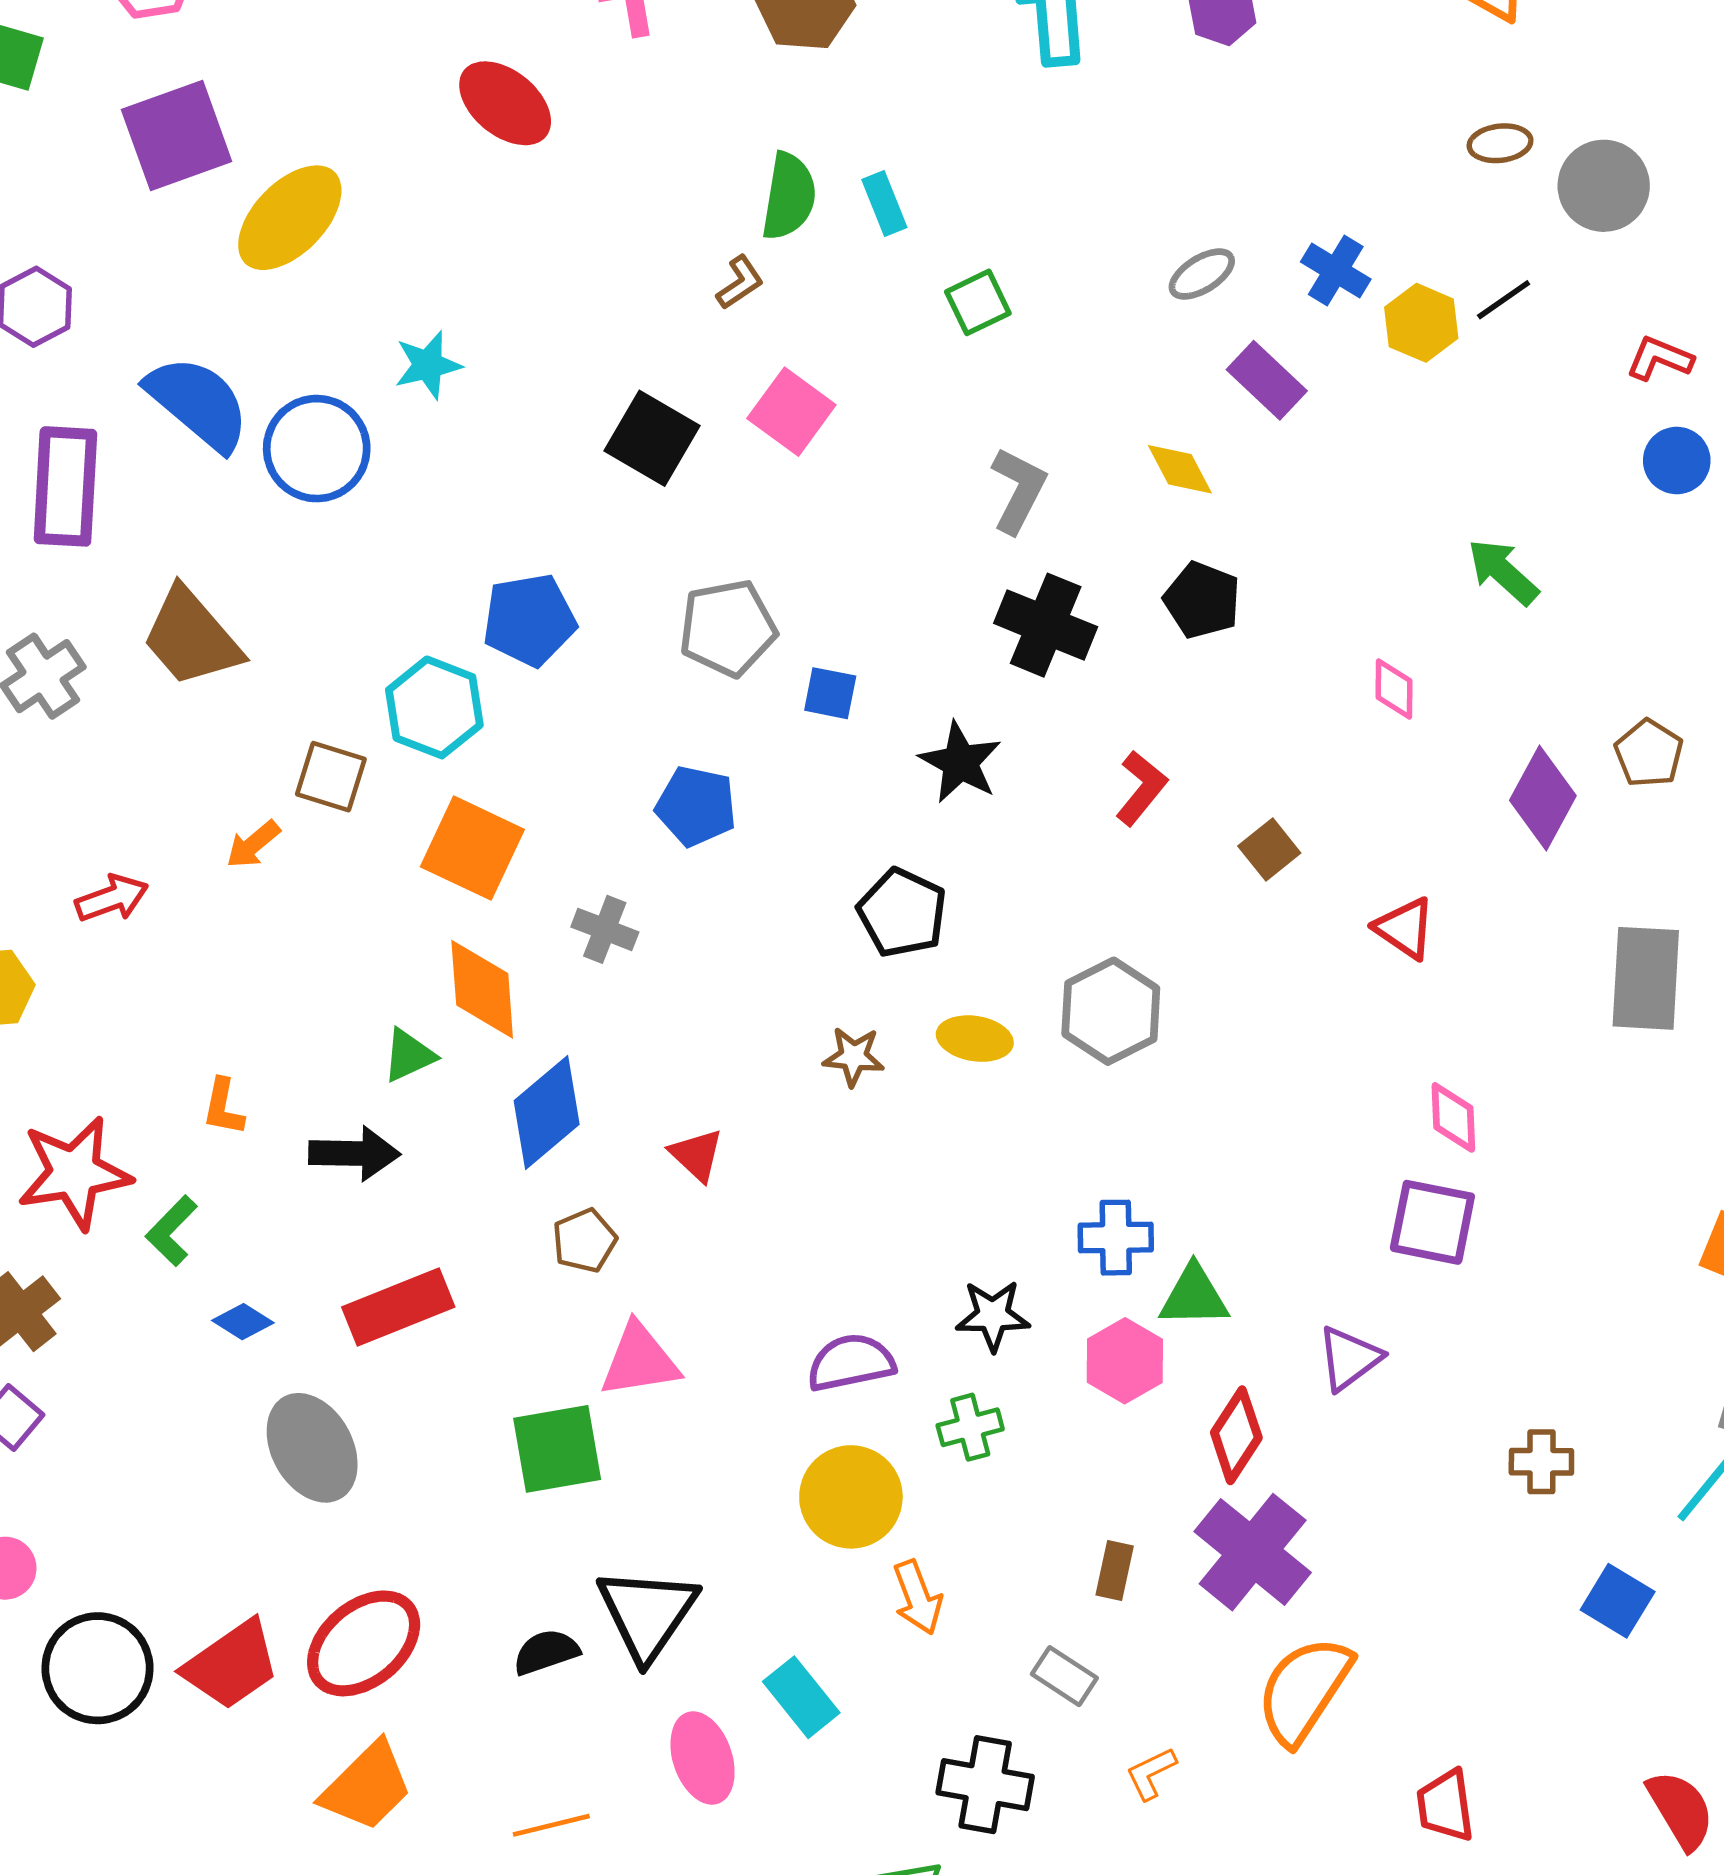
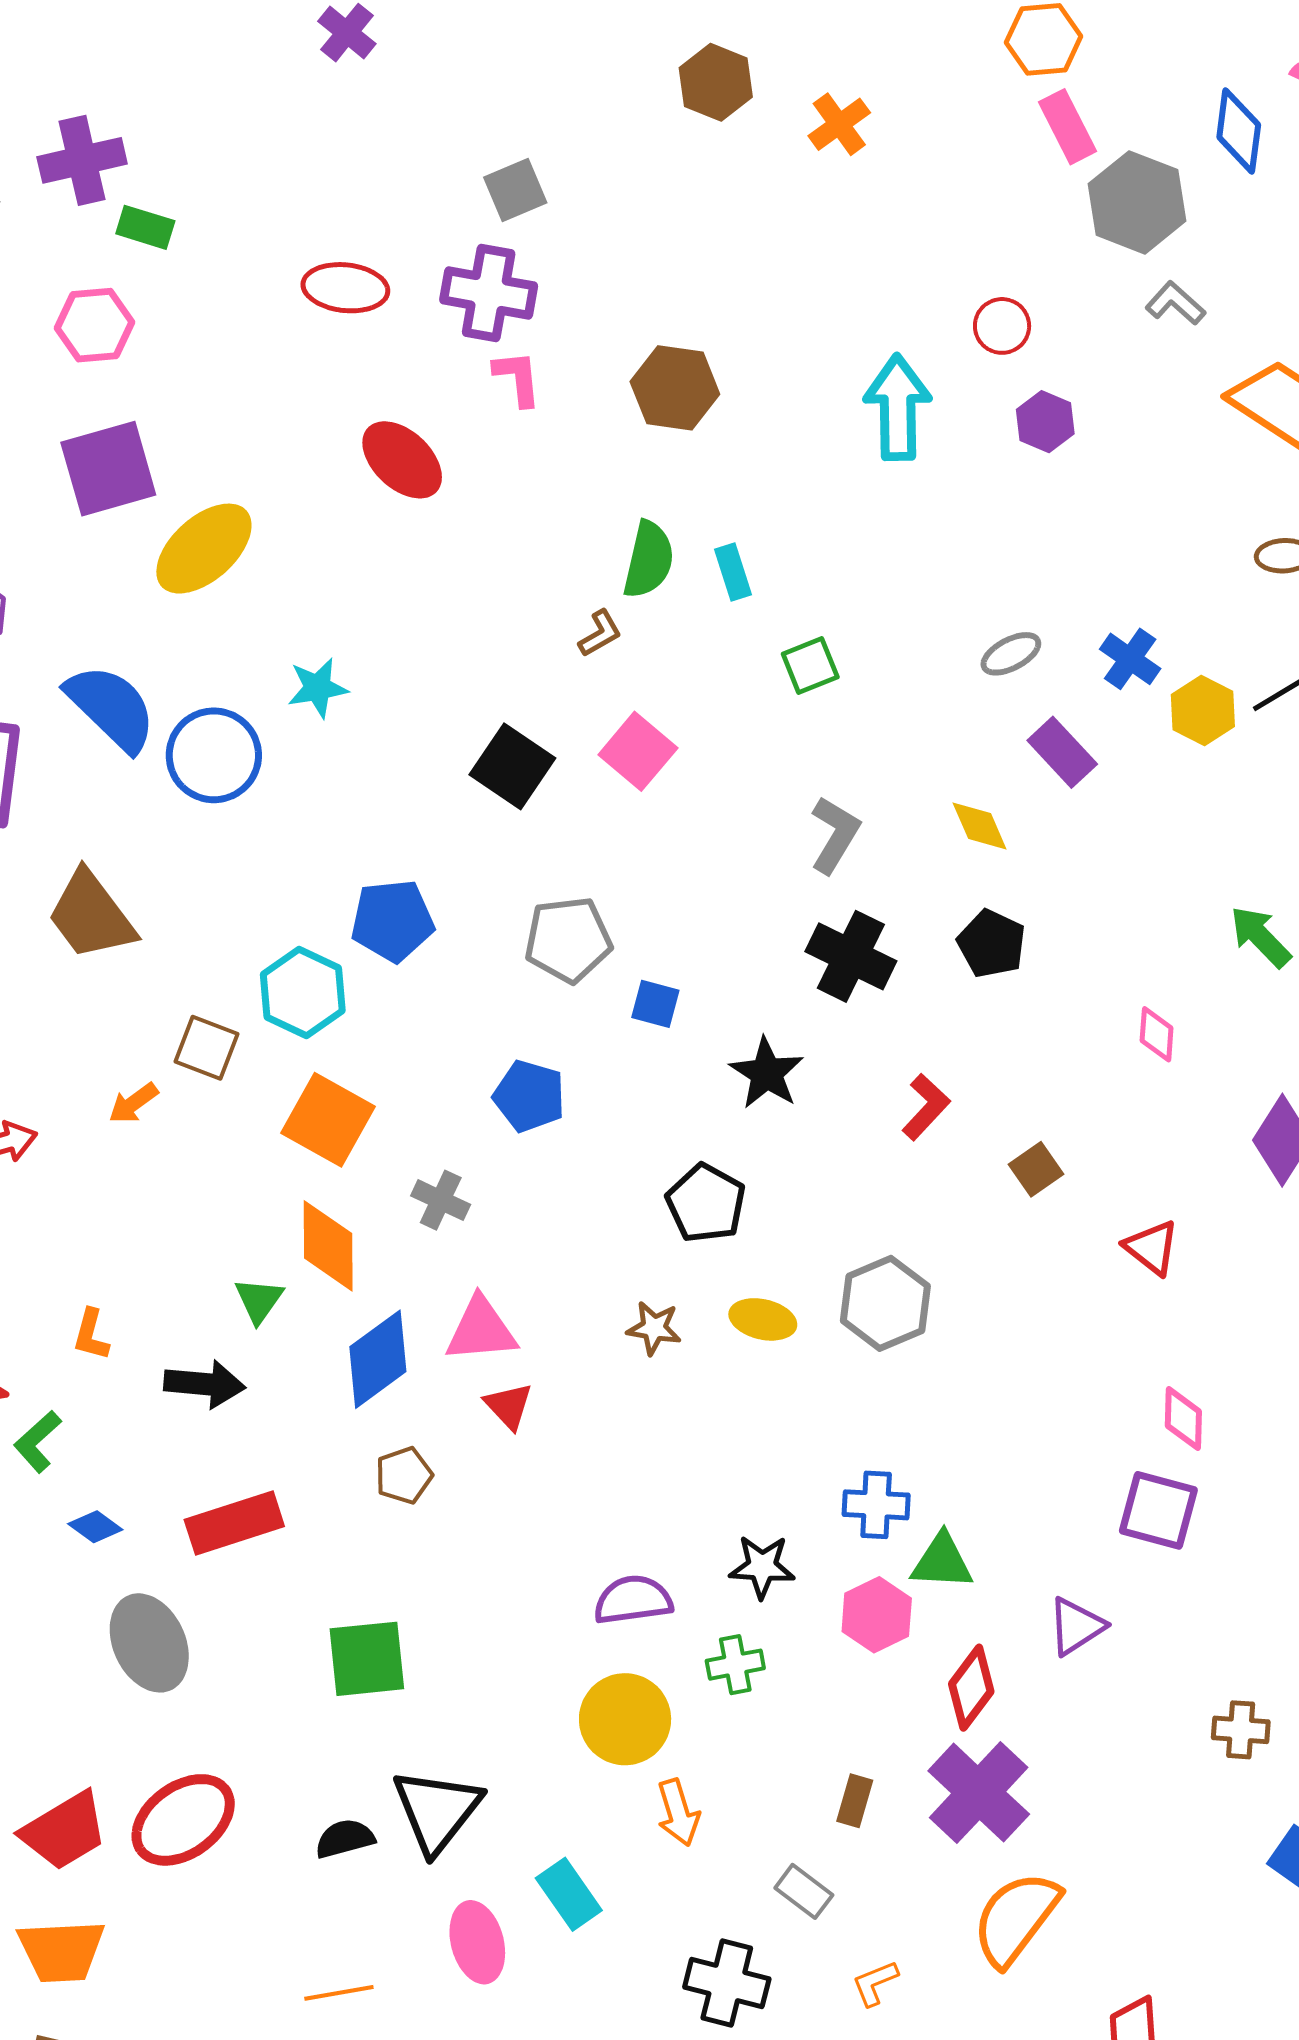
green triangle: (409, 1055) -> (259, 1300), turned -34
pink triangle: (640, 1360) -> (481, 1330), moved
orange trapezoid: (367, 1786) -> (61, 1951), moved, turned 38

